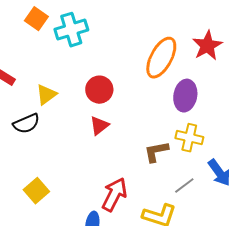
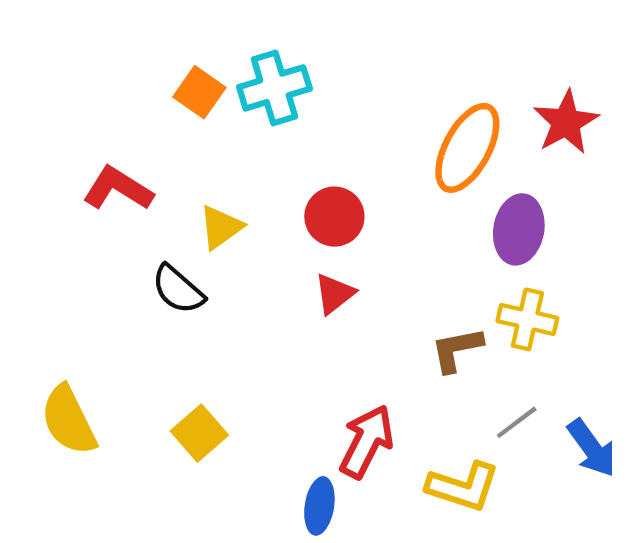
orange square: (36, 19) -> (199, 92), moved
black semicircle: (26, 124) -> (178, 289), turned 64
blue arrow: (219, 173) -> (592, 448), moved

